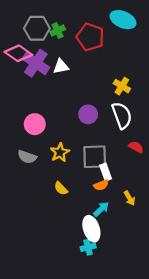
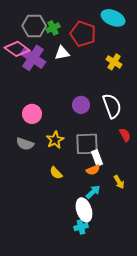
white triangle: (61, 66) -> (62, 53), moved
yellow cross: (122, 86) -> (114, 62), moved
red semicircle: (136, 147) -> (125, 135), turned 32

